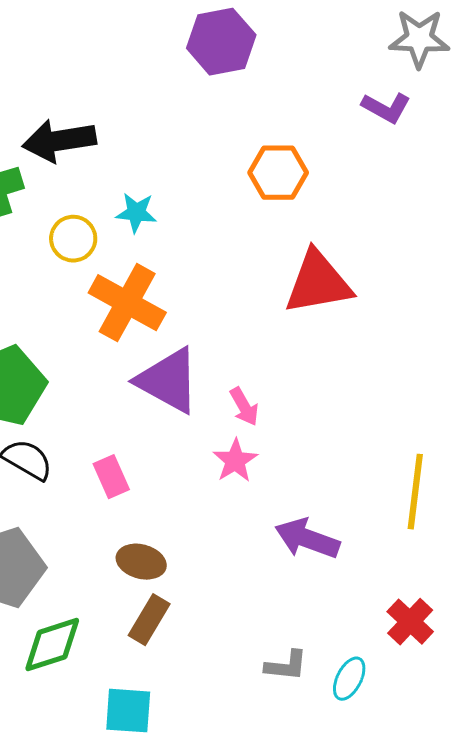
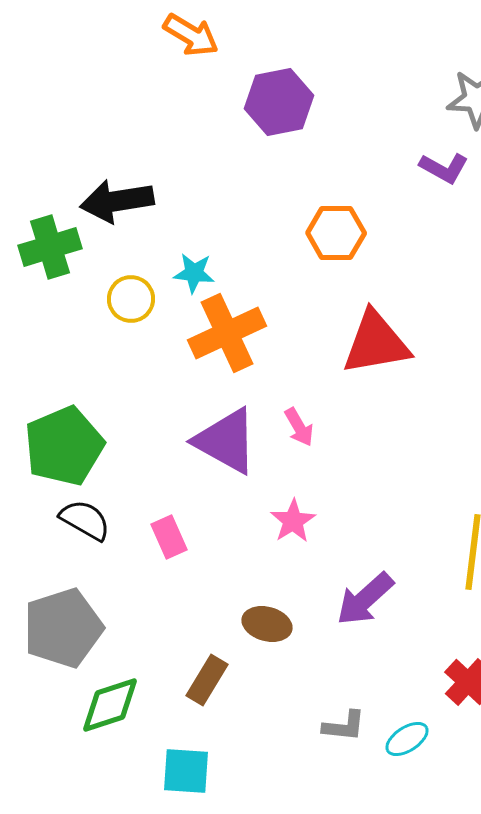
orange cross: (127, 303) -> (227, 333), moved, turned 36
pink arrow: (244, 407) -> (299, 427), moved
purple arrow: (307, 539) -> (365, 599), turned -62
brown ellipse: (141, 562) -> (267, 624), moved
cyan ellipse: (349, 679) -> (407, 739), turned 30

